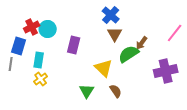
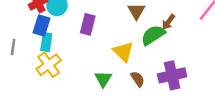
blue rectangle: (19, 46) -> (42, 26), moved
purple cross: (166, 71) -> (172, 75), moved
yellow cross: (41, 79) -> (49, 65), size x1.5

